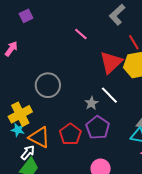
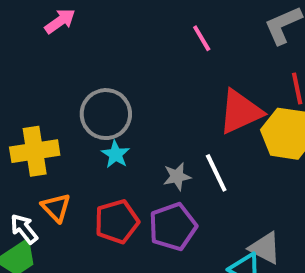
cyan star: (18, 130) -> (116, 154), moved
orange triangle: (39, 137) -> (56, 208), size x0.7
white arrow: (28, 153) -> (24, 229), turned -98

